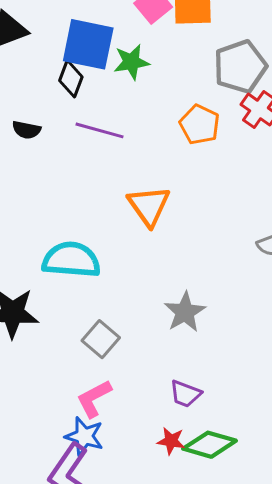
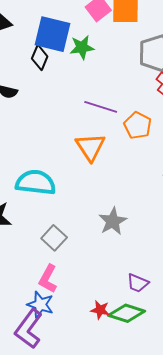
orange pentagon: (200, 125) -> (138, 125), moved
purple line: (100, 130) -> (101, 107), moved
purple trapezoid: (185, 394) -> (138, 283), moved
pink L-shape: (94, 399) -> (48, 279), turned -36

